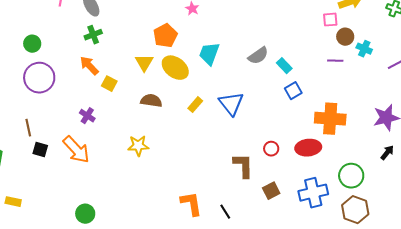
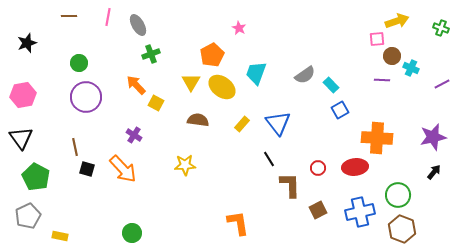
green cross: (93, 35) -> (151, 54), moved
yellow rectangle: (13, 202) -> (60, 236), moved
black line: (225, 212) -> (269, 159), moved

